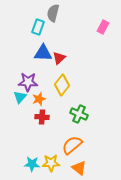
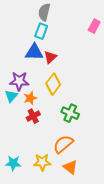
cyan rectangle: (38, 27) -> (41, 31), moved
red cross: (42, 117) -> (33, 116), turned -32
cyan star: (32, 164) -> (13, 163), moved

